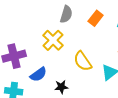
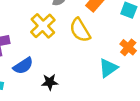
yellow semicircle: (83, 61) -> (80, 30), moved

